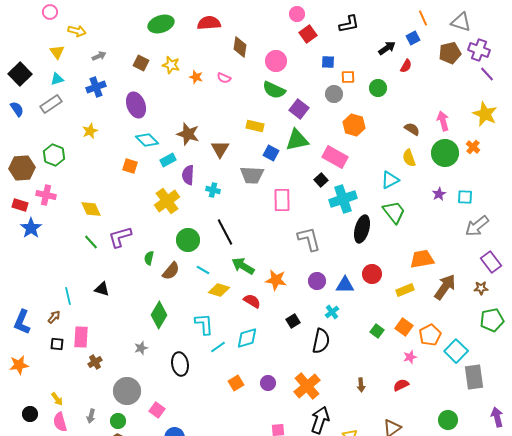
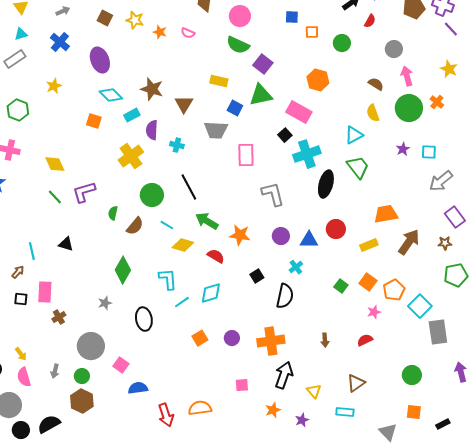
blue cross: (96, 87) -> (60, 42), turned -30
gray circle: (334, 94) -> (394, 49), moved
yellow star: (485, 114) -> (449, 69), size x0.7
orange cross: (307, 386) -> (271, 341), turned 32

